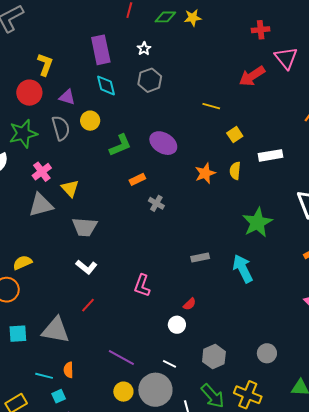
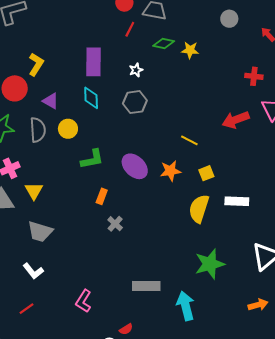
yellow semicircle: (235, 171) -> (199, 209), size x1.6
orange star: (205, 173) -> (170, 171), moved
orange rectangle: (137, 179) -> (102, 196), turned -56
gray rectangle: (200, 258) -> (146, 286), size x1.5

